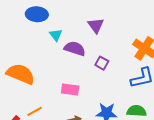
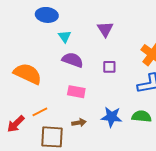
purple semicircle: (75, 49) -> (73, 60), moved
purple square: (102, 63) -> (109, 67), turned -32

